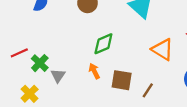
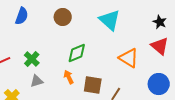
green cross: (40, 63) -> (32, 59), moved
gray triangle: (58, 76) -> (37, 81), turned 40

